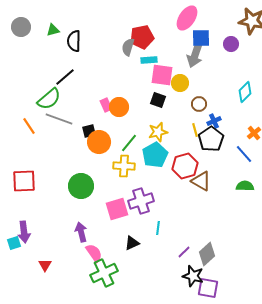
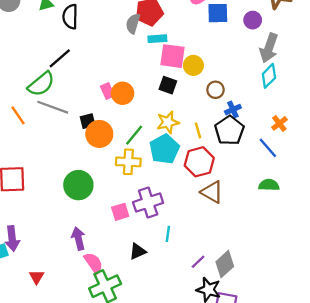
gray arrow: (195, 55) -> (269, 48), moved
yellow line: (195, 130) -> (198, 130), moved
brown triangle: (201, 181) -> (212, 192), moved
pink square: (117, 209) -> (120, 212), size x0.7

